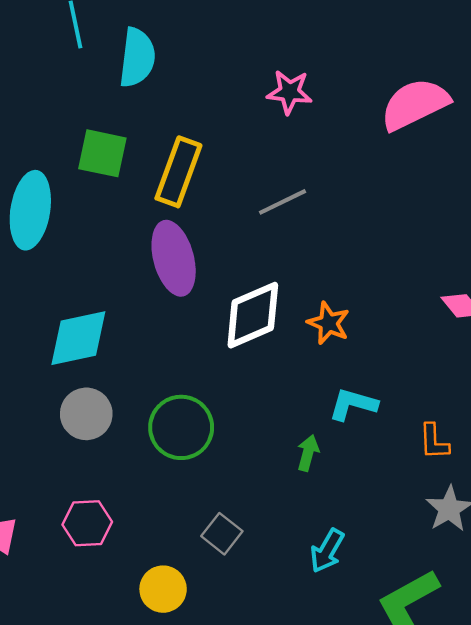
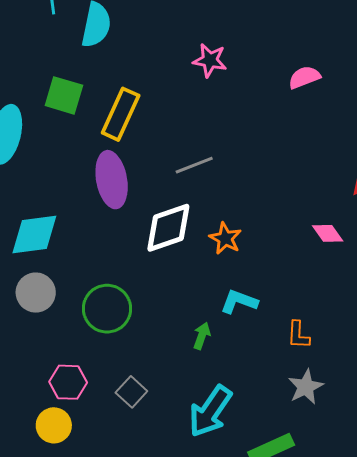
pink semicircle: (415, 104) -> (304, 77), size x0.6
gray line: (282, 202) -> (194, 165), moved
pink hexagon: (87, 523) -> (68, 382), moved
cyan arrow: (327, 551) -> (210, 411), size x1.6
yellow circle: (163, 589) -> (54, 425), moved

